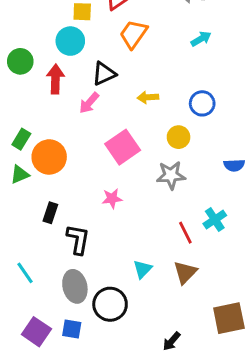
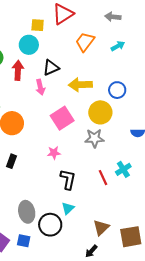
orange trapezoid: (134, 34) -> (85, 42), moved
yellow arrow: (148, 97) -> (80, 85), size x1.6
pink arrow: (89, 103) -> (40, 87), turned -56
yellow circle: (179, 137) -> (100, 112), size x1.5
black L-shape: (78, 239) -> (68, 179), moved
cyan triangle: (143, 269) -> (68, 208), moved
brown triangle: (185, 272) -> (101, 228), moved

